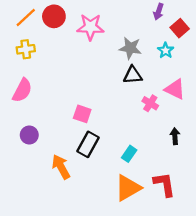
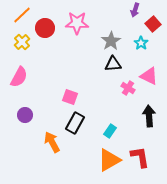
red circle: (54, 16) -> (45, 28), moved
gray star: (130, 48) -> (111, 41), turned 30
yellow cross: (26, 49) -> (22, 42), turned -35
black arrow: (175, 136) -> (149, 116), size x1.5

